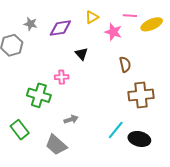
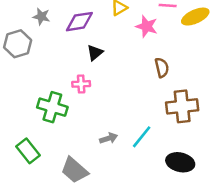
black triangle: (81, 54) -> (95, 53), moved, turned 32
gray arrow: (71, 119) -> (109, 138), moved
cyan line: (116, 130) -> (142, 137), moved

